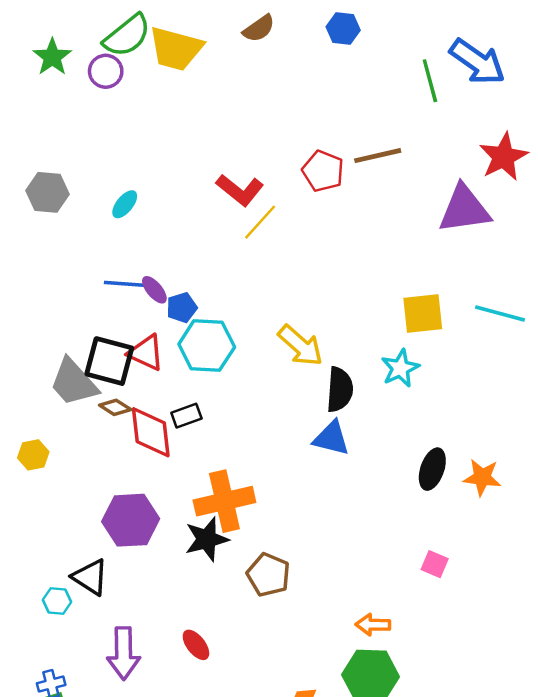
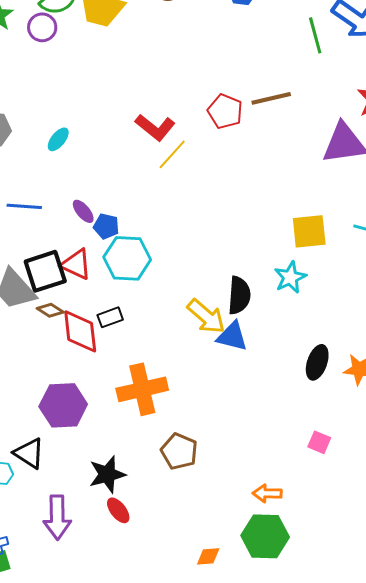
blue line: (125, 284) -> (24, 206), moved
blue pentagon: (182, 308) -> (106, 226), turned 30
yellow arrow: (300, 346) -> (206, 316), moved
black square: (109, 361) -> (45, 271), turned -33
black star: (207, 539) -> (107, 474), moved

